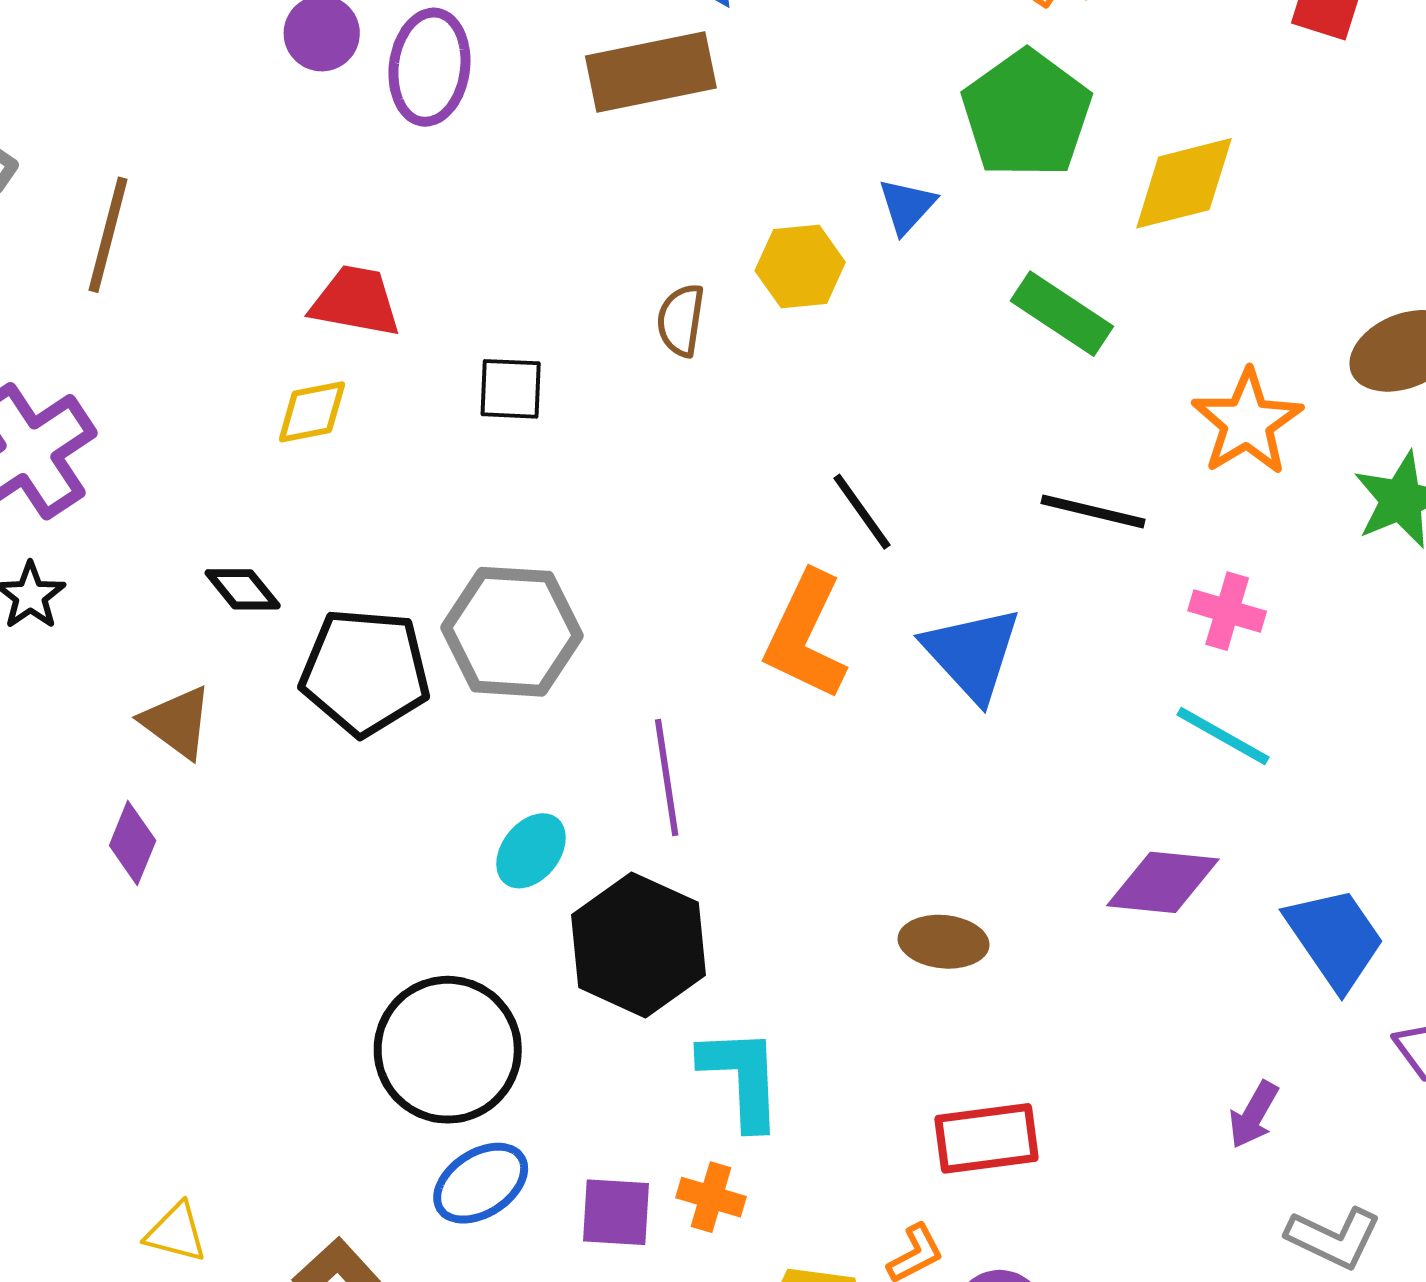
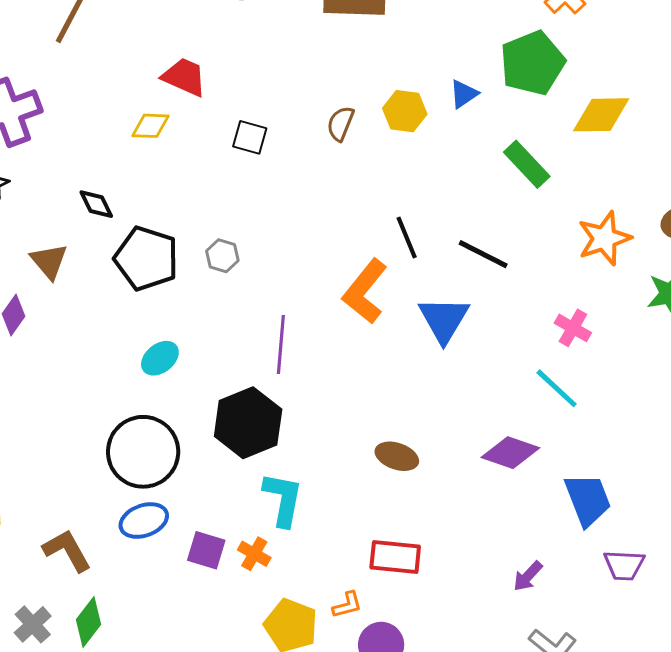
black line: (1093, 511) -> (483, 254), moved
gray hexagon: (512, 632) -> (222, 256), size x0.5
cyan ellipse: (531, 851) -> (160, 358), moved

